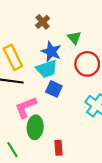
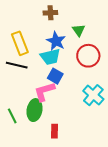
brown cross: (43, 22) -> (50, 13), turned 32
pink L-shape: (26, 107) -> (44, 92), moved
green line: (12, 150) -> (12, 116), moved

